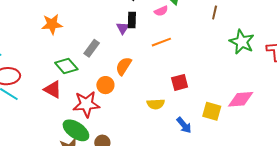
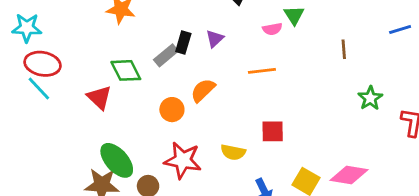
brown line: (215, 12) -> (344, 49), turned -32
black rectangle: (132, 20) -> (183, 42), moved
green star: (242, 42) -> (370, 98), size x0.7
red star: (86, 104) -> (183, 160), moved

